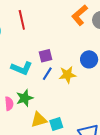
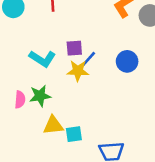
blue line: (47, 74) -> (89, 59), moved
yellow star: (67, 75) -> (78, 71), moved

